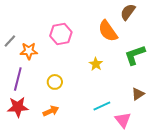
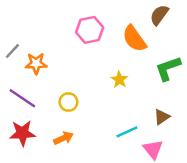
pink hexagon: (61, 34) -> (90, 30), moved
purple line: (18, 79) -> (22, 98), turned -70
brown triangle: (138, 94) -> (162, 117), moved

